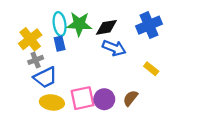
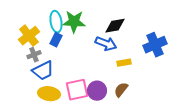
blue cross: (149, 25) -> (155, 45), moved
black diamond: (106, 27) -> (115, 26), moved
blue rectangle: (60, 44) -> (56, 40), turned 40
yellow rectangle: (151, 69) -> (124, 63), moved, turned -48

